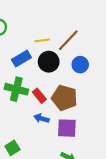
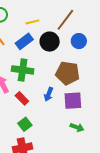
yellow line: (42, 40) -> (32, 22), moved
red rectangle: (39, 96) -> (22, 98), moved
blue arrow: (41, 118) -> (49, 94), turned -80

